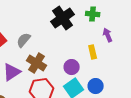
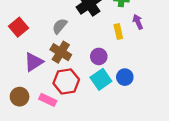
gray semicircle: (24, 40) -> (60, 26), moved
yellow rectangle: (93, 52) -> (118, 32), moved

